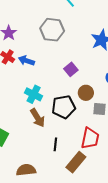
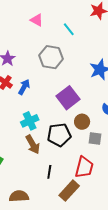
blue arrow: (26, 61) -> (24, 87), turned 98
purple square: (71, 69) -> (68, 98), size x1.6
cyan cross: (34, 94) -> (30, 121), turned 36

